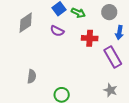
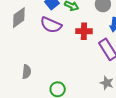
purple semicircle: (57, 31) -> (51, 25), size x1.5

